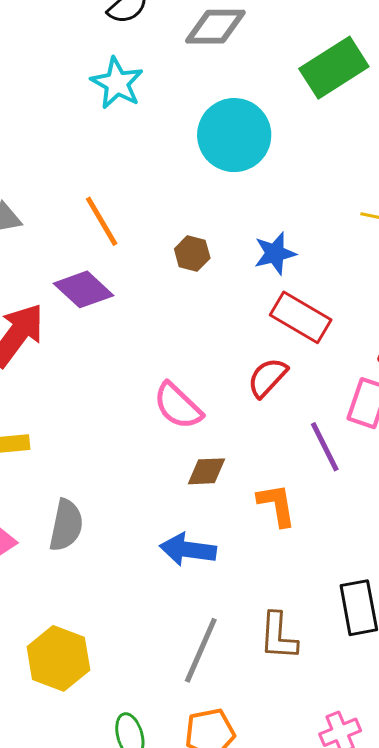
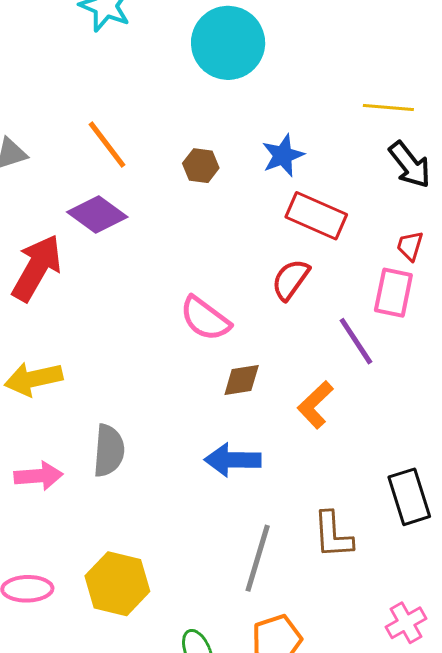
orange L-shape: (277, 505) -> (315, 405), turned -117

